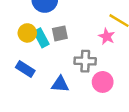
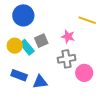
pink star: (107, 36) -> (68, 37), moved
blue triangle: (60, 84) -> (40, 82), moved

